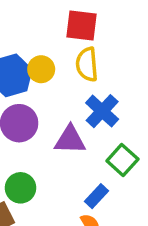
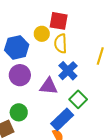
yellow circle: (41, 69) -> (42, 34), moved
blue rectangle: (97, 196) -> (62, 119), size x1.6

